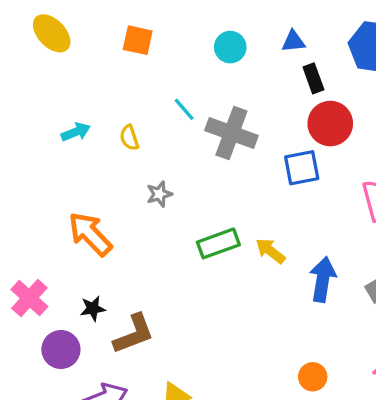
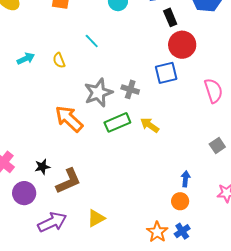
gray cross: (231, 133) -> (130, 89), moved, size x0.6
gray star: (159, 194) -> (98, 93), moved, size x1.8
orange arrow: (90, 234) -> (69, 119), moved
blue arrow: (323, 279) -> (186, 179), moved, size x0.6

